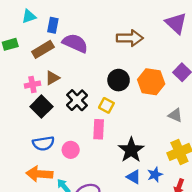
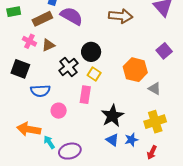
black circle: (119, 80) -> (91, 52), moved
orange hexagon: (151, 82) -> (135, 70), moved
pink cross: (32, 85) -> (29, 41), moved, turned 32
black square: (41, 107) -> (20, 69), moved, turned -30
blue semicircle: (43, 143) -> (40, 91), moved

